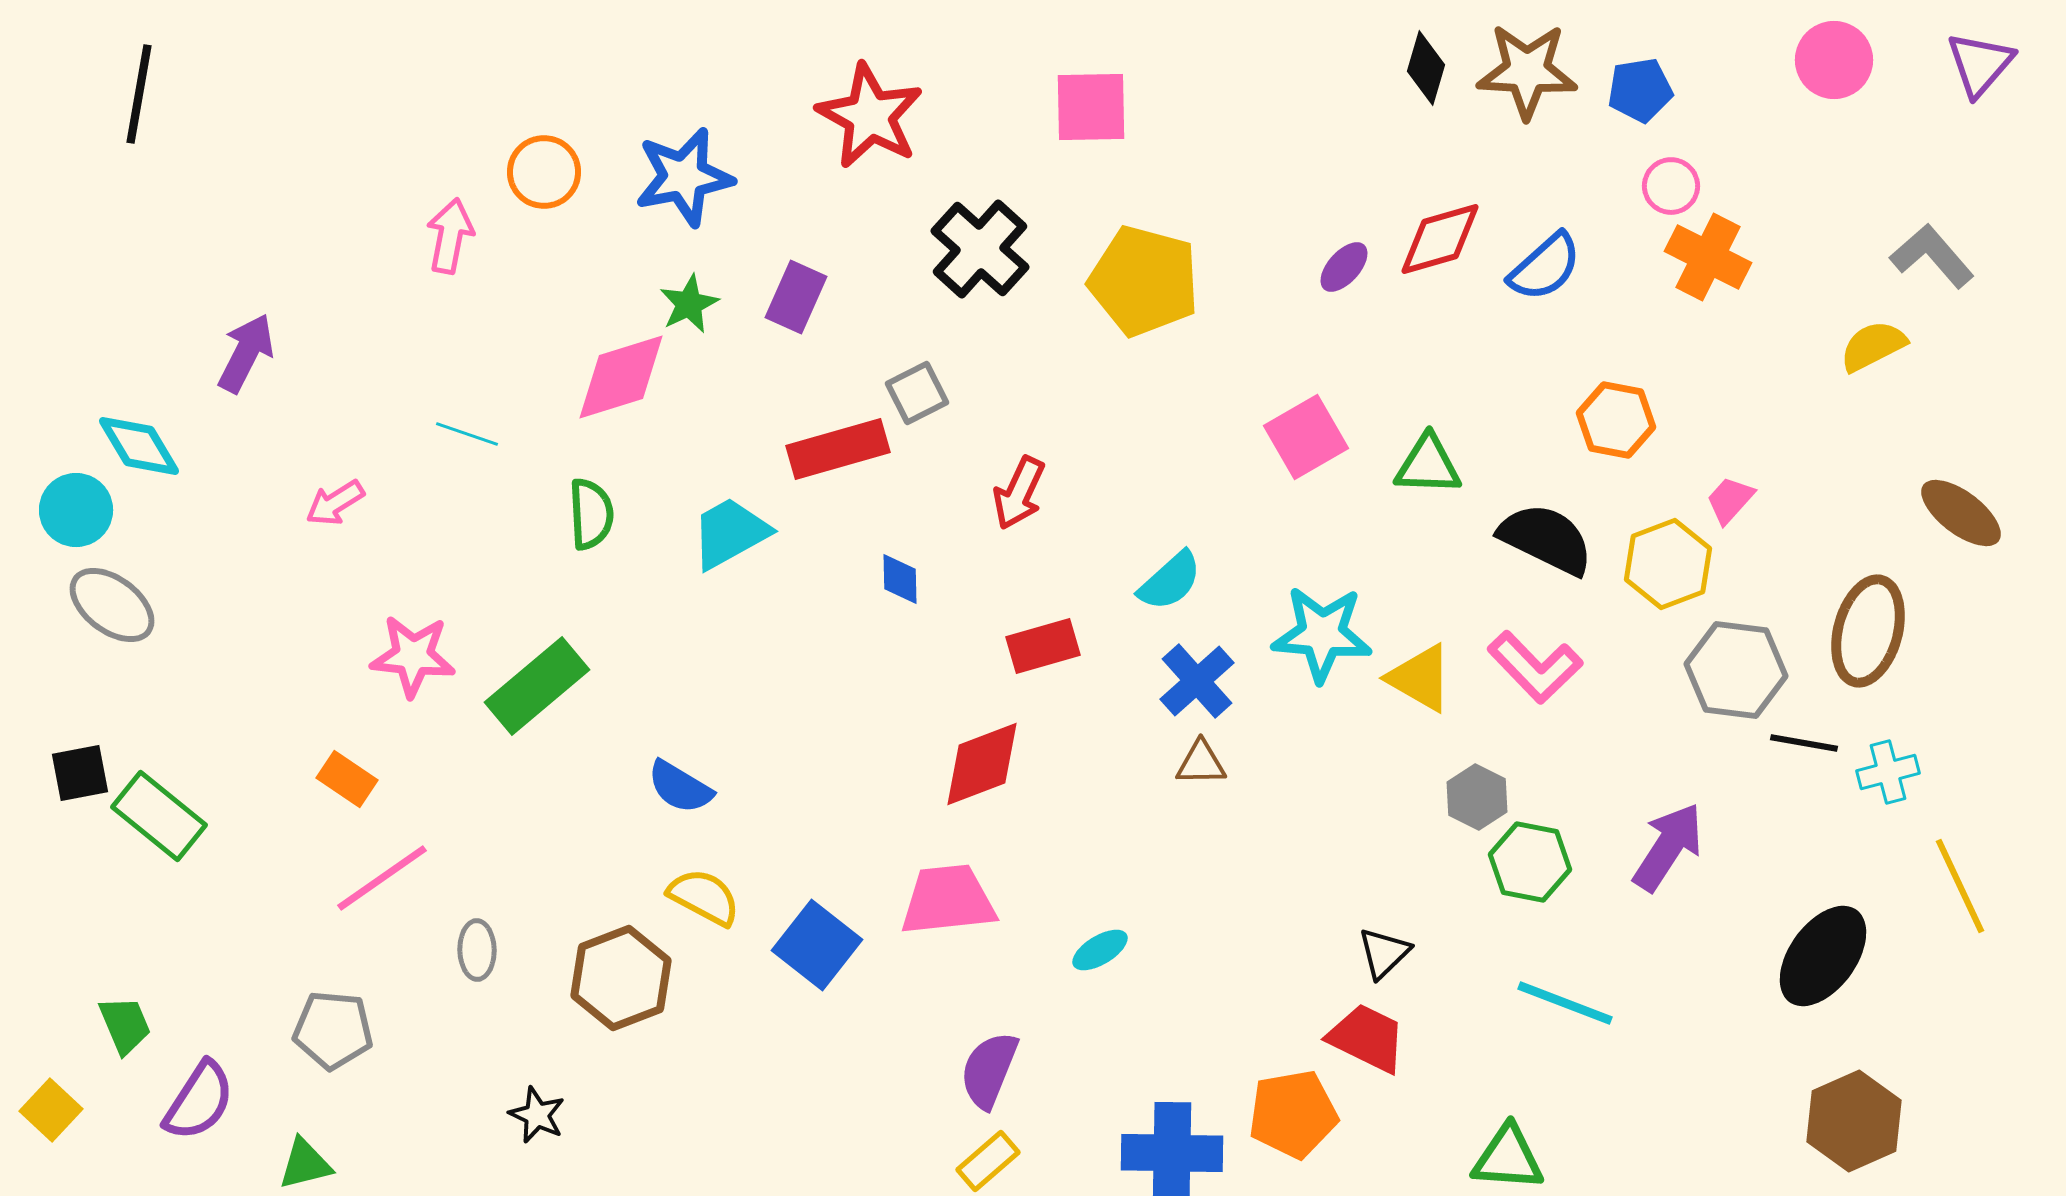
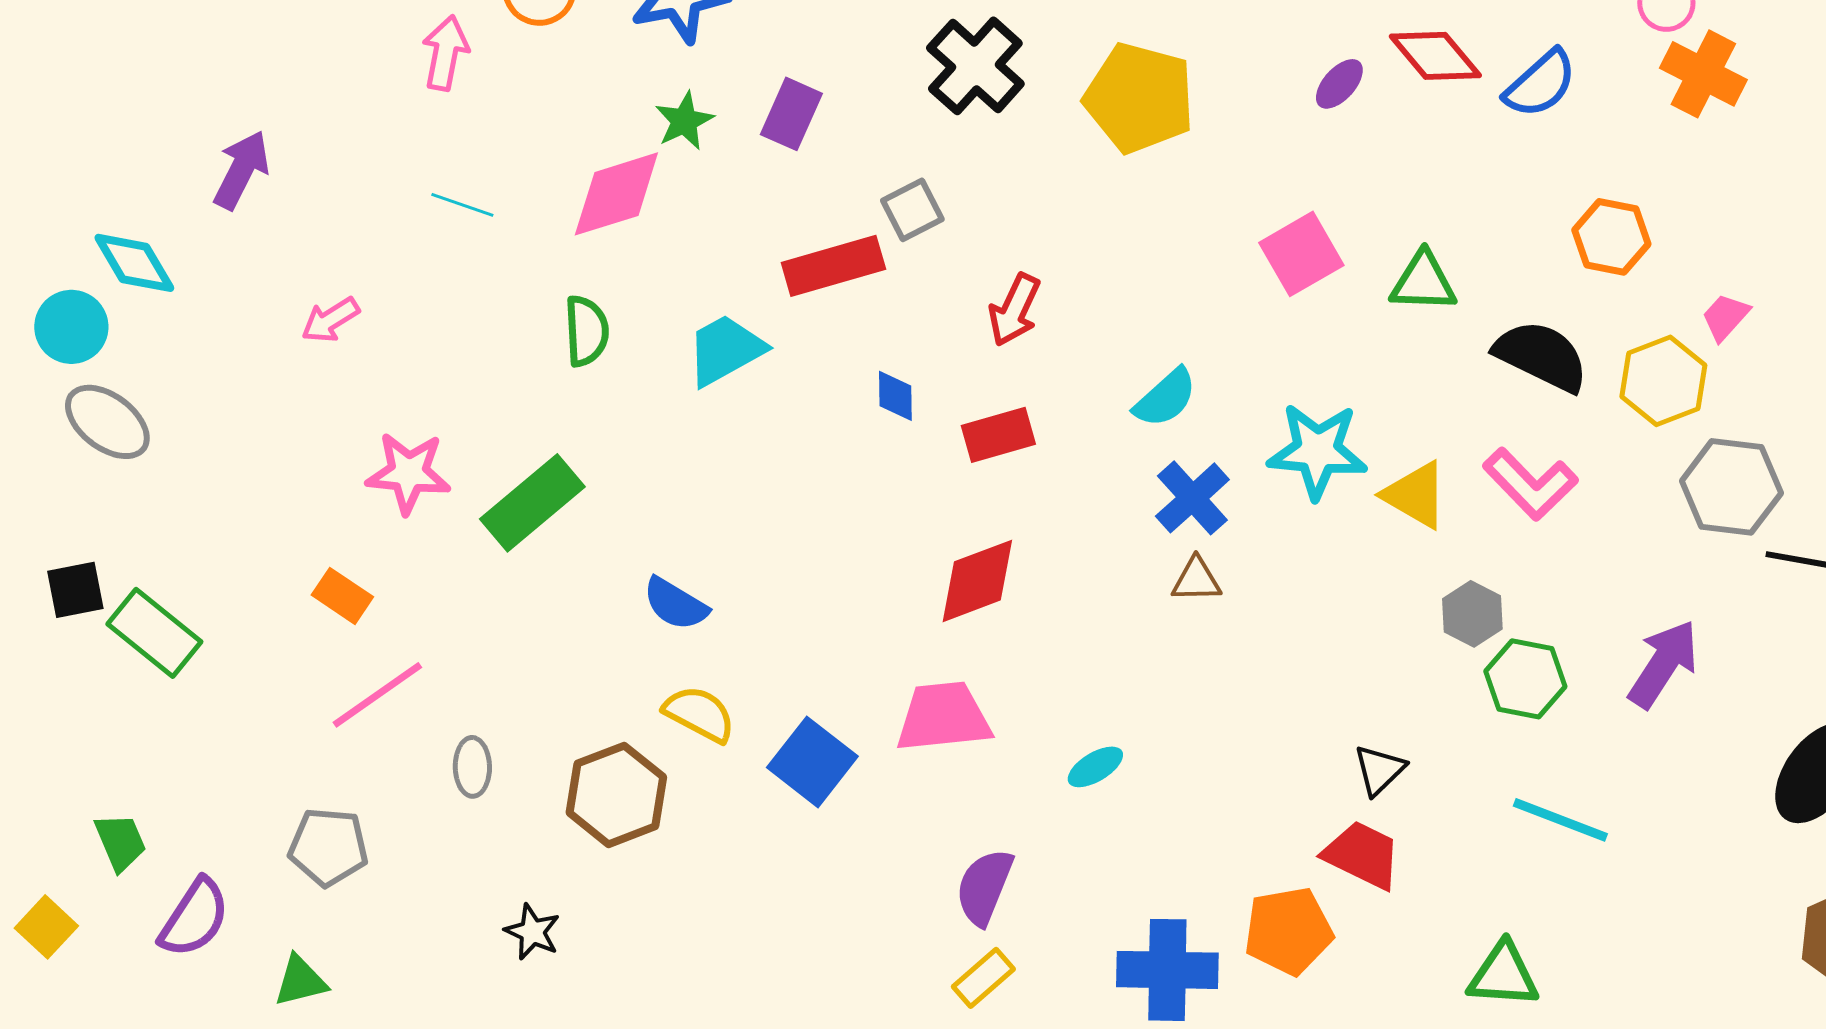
red diamond: (1440, 239) -> (1435, 56), turned 66
cyan line: (467, 434) -> (462, 205), moved
red rectangle: (1043, 646) -> (998, 435), moved

